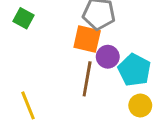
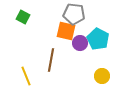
cyan pentagon: (134, 70) -> (98, 39), moved
brown line: (87, 79) -> (51, 60), moved

